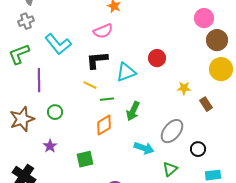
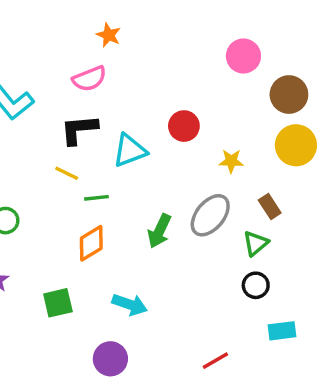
pink circle: (204, 18) -> (243, 56), moved
yellow star: (184, 88) -> (231, 161), moved
green arrow: (133, 111) -> (159, 231), moved
gray ellipse: (172, 131) -> (210, 215), moved
cyan arrow: (144, 148) -> (130, 305), moved
green triangle: (170, 169) -> (256, 243), moved

